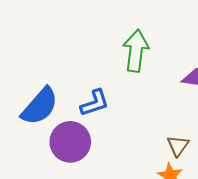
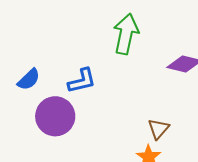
blue semicircle: (40, 106) -> (29, 79), size x0.6

